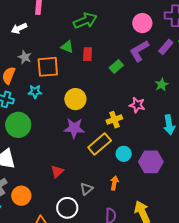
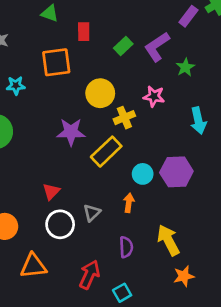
green triangle: (67, 47) -> (50, 13), moved
purple L-shape: (139, 51) -> (157, 47), moved
orange square: (48, 67) -> (56, 62), moved
yellow circle: (75, 99) -> (100, 93), moved
cyan circle: (124, 154) -> (143, 174), moved
white circle: (67, 208) -> (60, 224), moved

